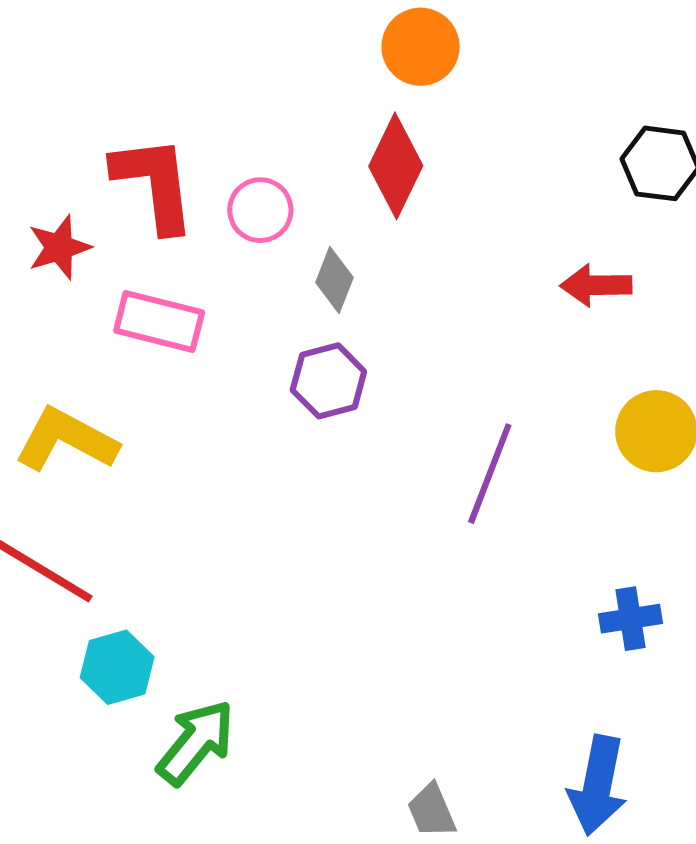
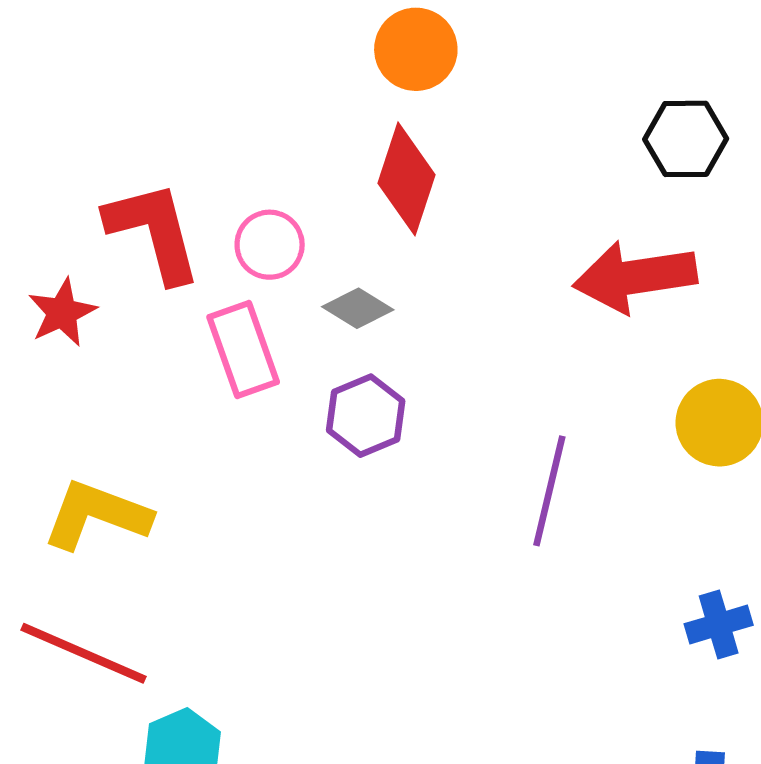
gray diamond: (334, 280) -> (358, 308), turned -72
red arrow: (596, 285) -> (635, 277), size x1.6
pink rectangle: (159, 322) -> (243, 349), moved, turned 64

